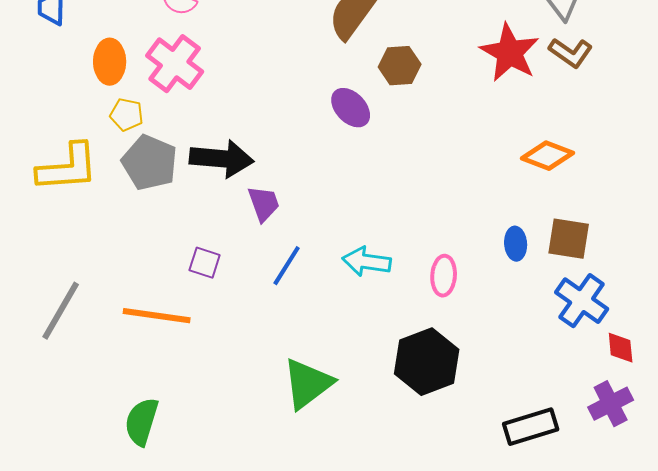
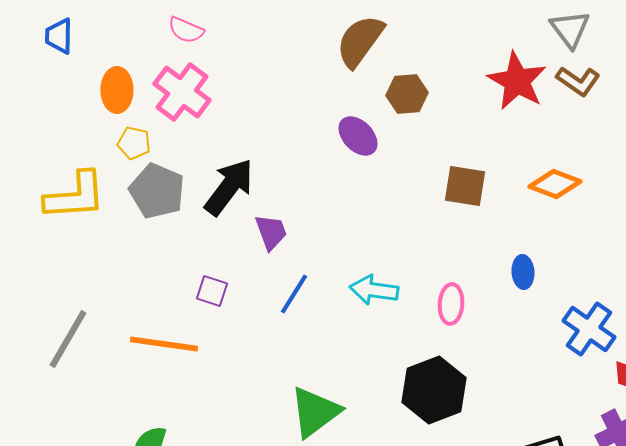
black arrow: (222, 159) -> (229, 187), turned -58
brown square: (569, 239) -> (465, 186), moved

